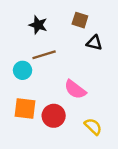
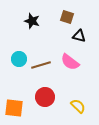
brown line: (44, 55) -> (41, 65), moved
pink semicircle: (75, 89) -> (70, 62), moved
orange square: (25, 109) -> (14, 108), moved

